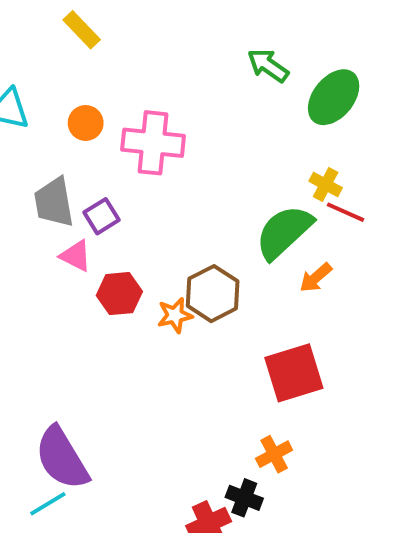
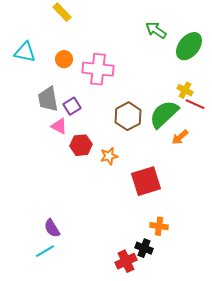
brown hexagon: (213, 294) -> (128, 116), moved
red square: (294, 373) -> (146, 181), moved
orange cross: (274, 454) -> (159, 226), turned 36
purple semicircle: (62, 458) -> (52, 228), size x0.6

